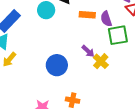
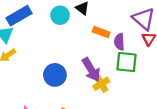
purple arrow: (88, 51) -> (91, 70), size x1.6

